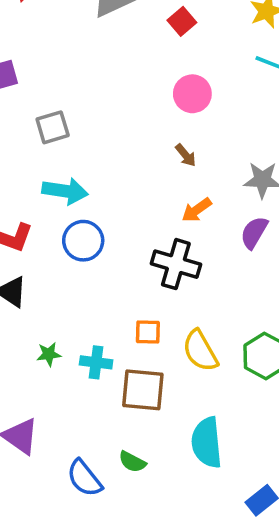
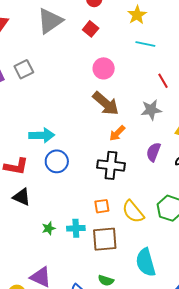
gray square: (53, 127) -> (24, 69), moved
brown arrow: (186, 155) -> (106, 104), size x2.0
purple semicircle: (254, 233) -> (153, 152), moved

